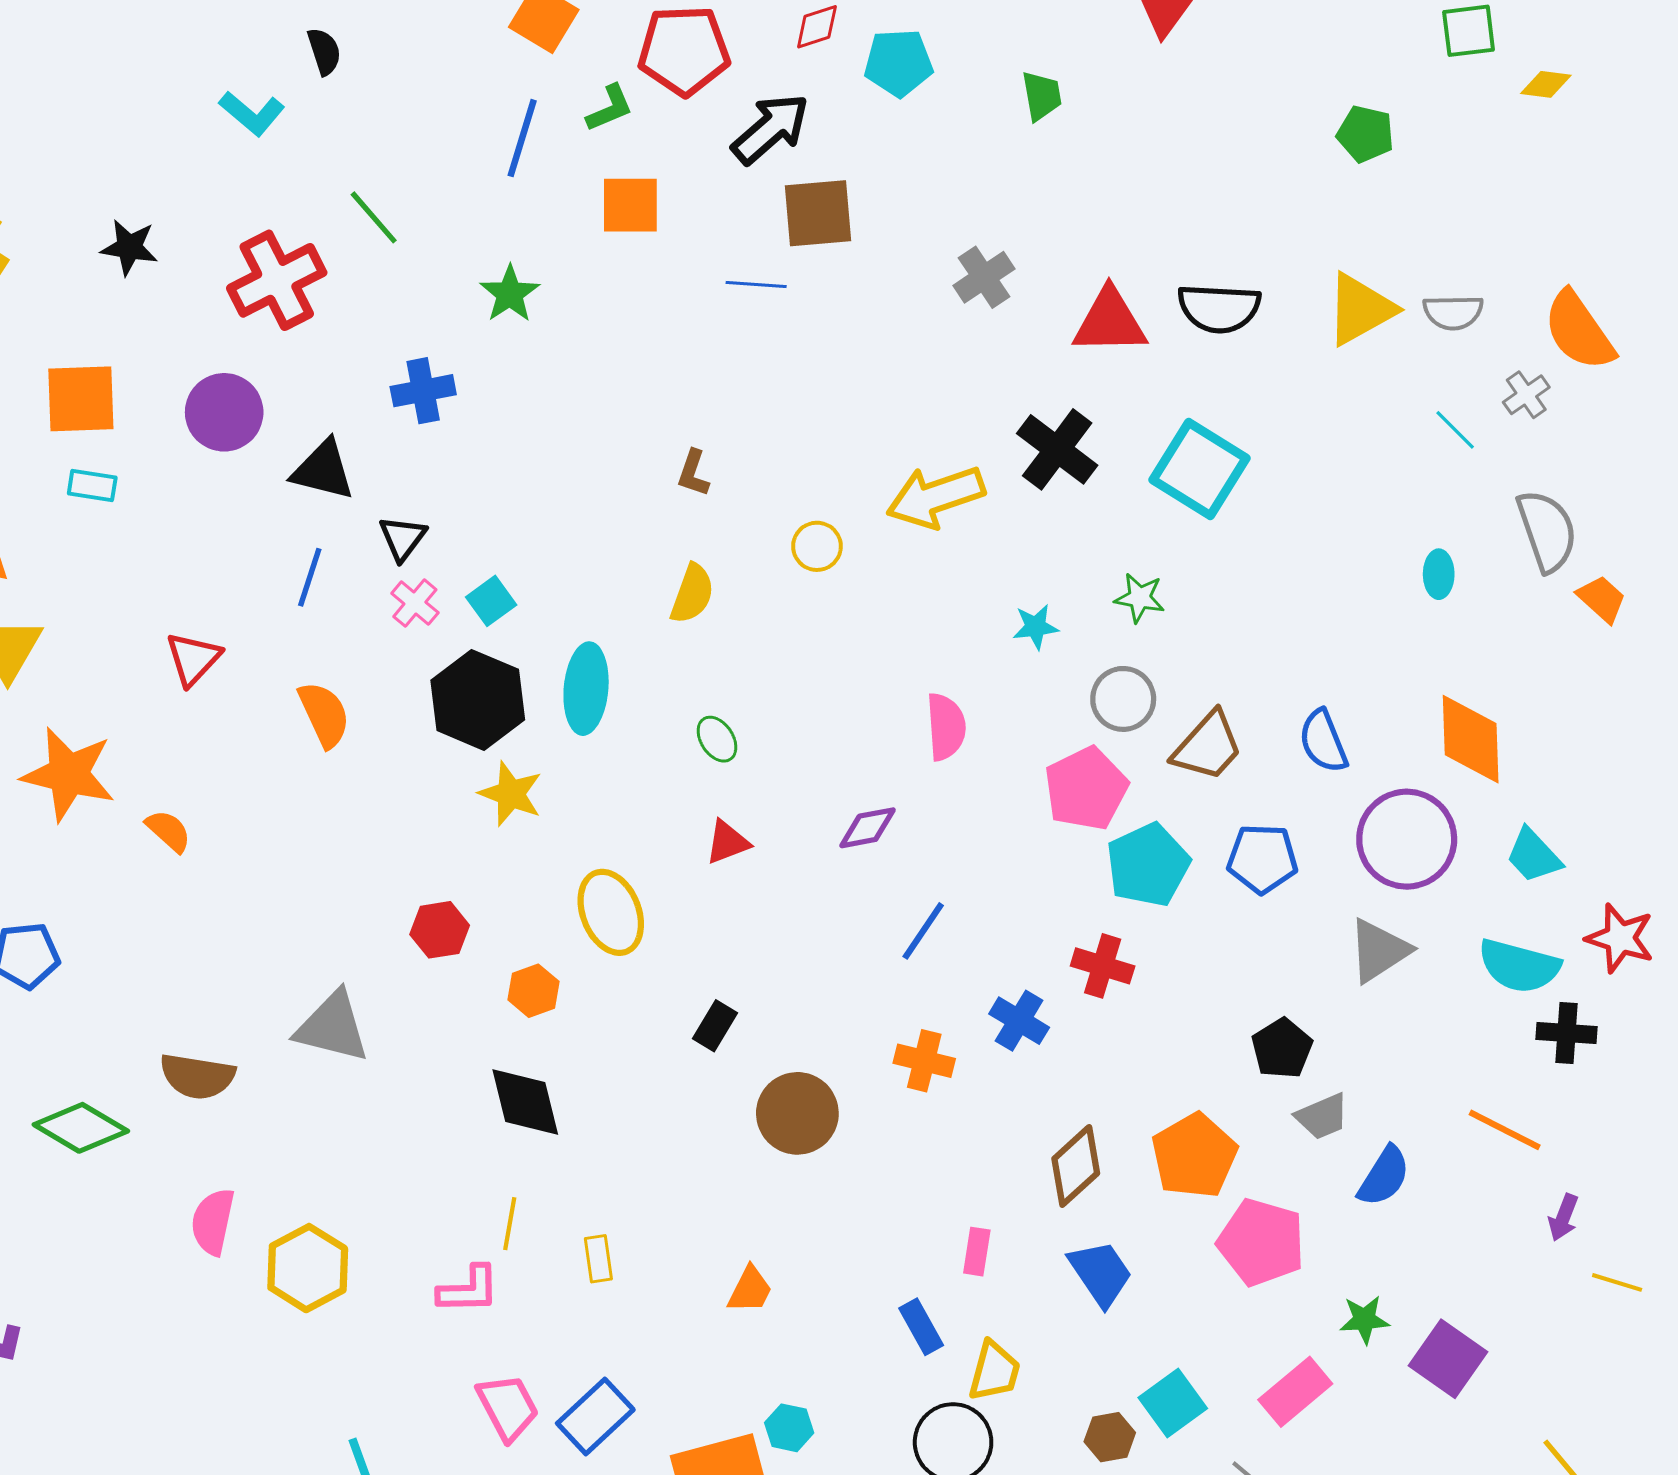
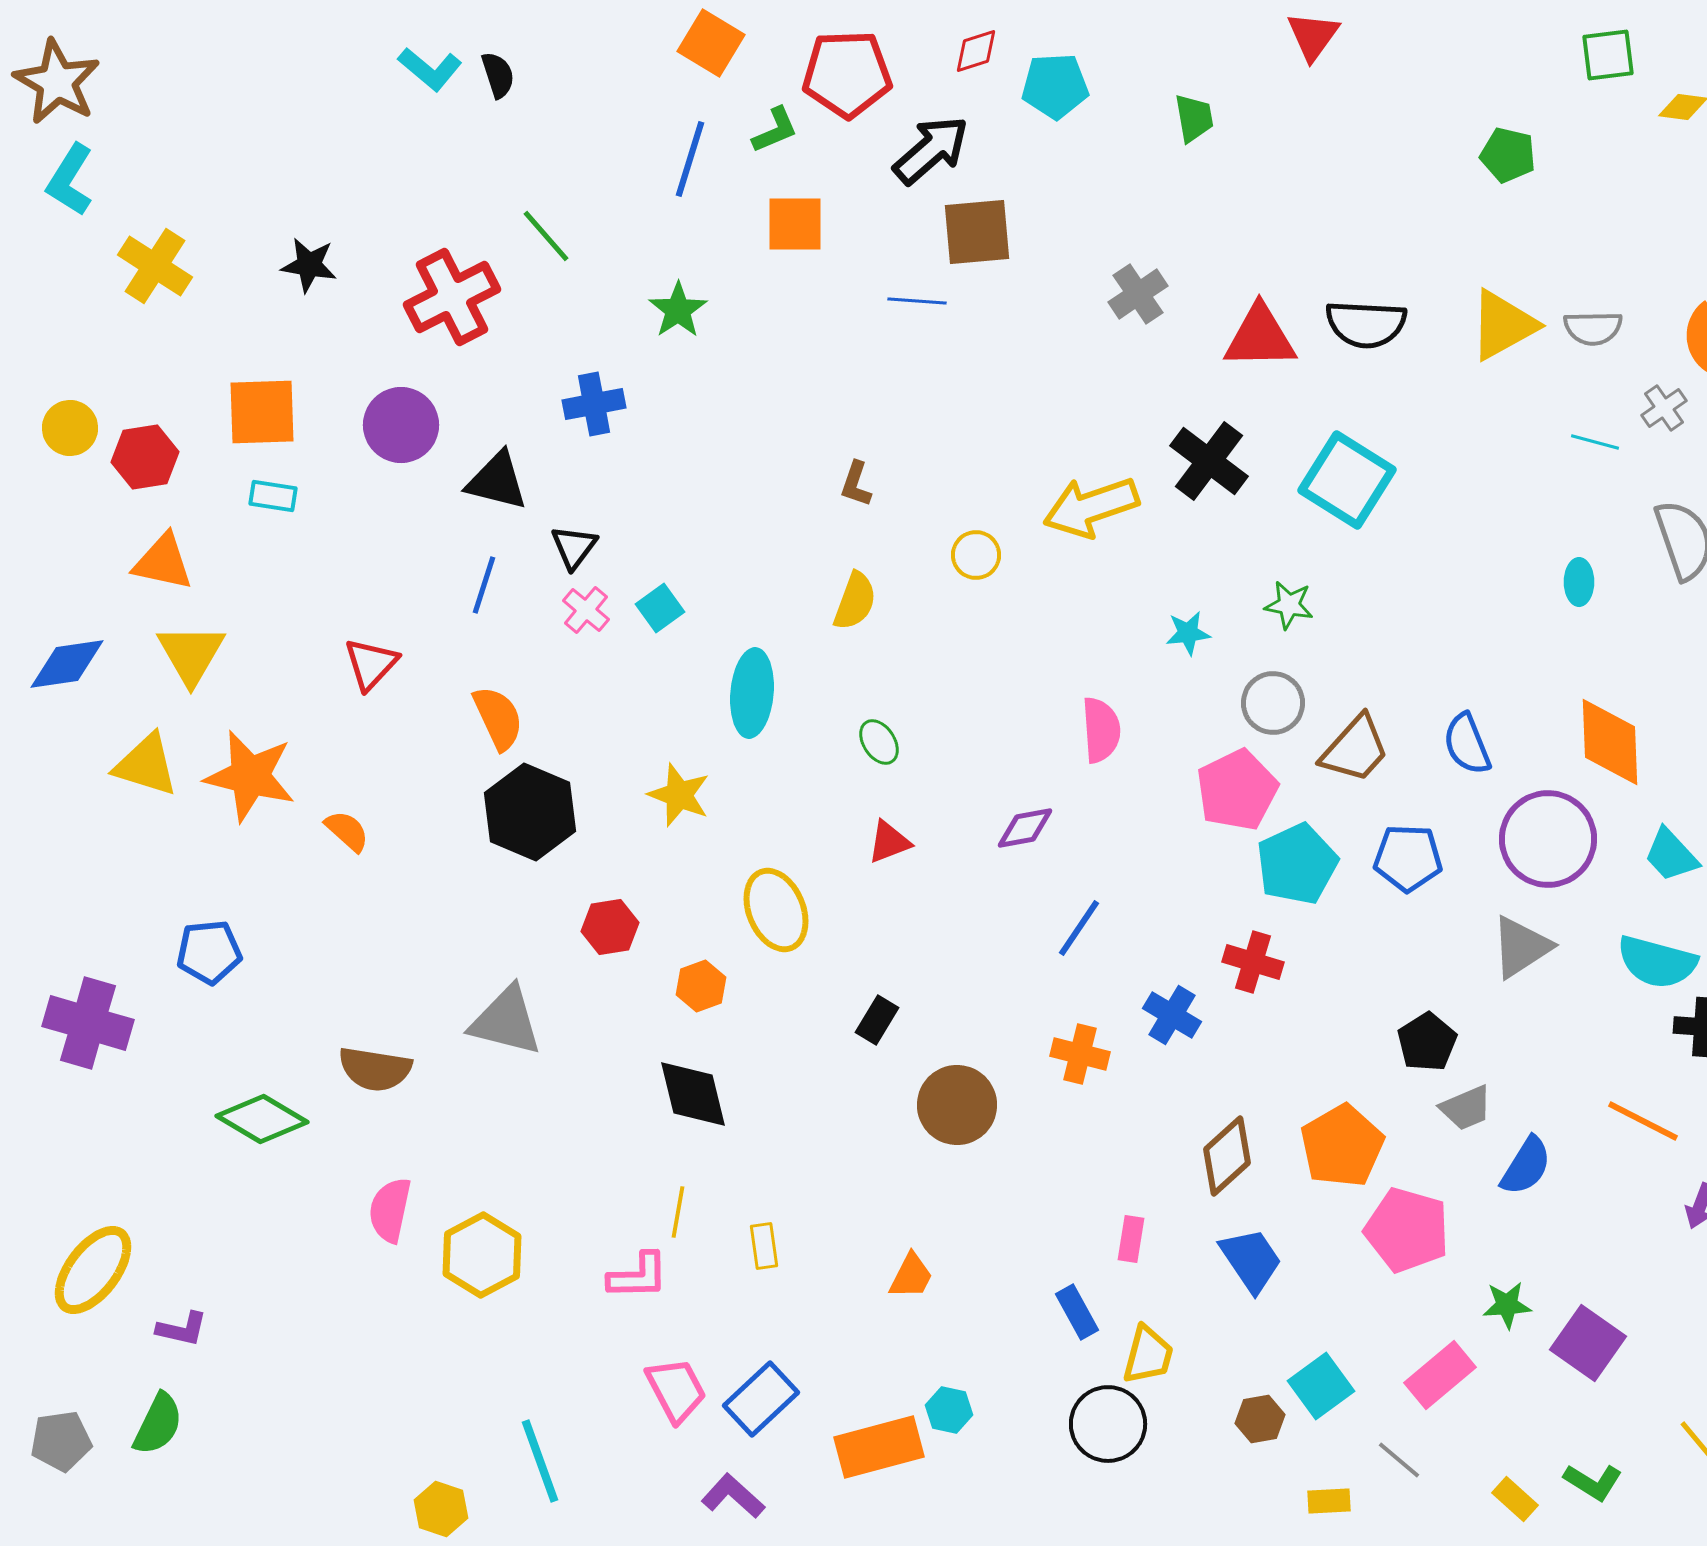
cyan L-shape: (252, 113) -> (430, 69), moved
cyan line: (1455, 430) -> (1595, 442), turned -30
black hexagon: (478, 700) -> (530, 812), moved

